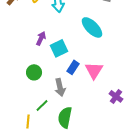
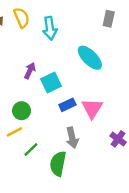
blue rectangle: (73, 67) -> (67, 105), turned 32
gray arrow: (60, 87) -> (72, 138), moved
yellow line: (28, 121) -> (14, 132), moved, turned 56

